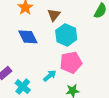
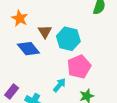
brown triangle: (54, 15) -> (45, 32), moved

